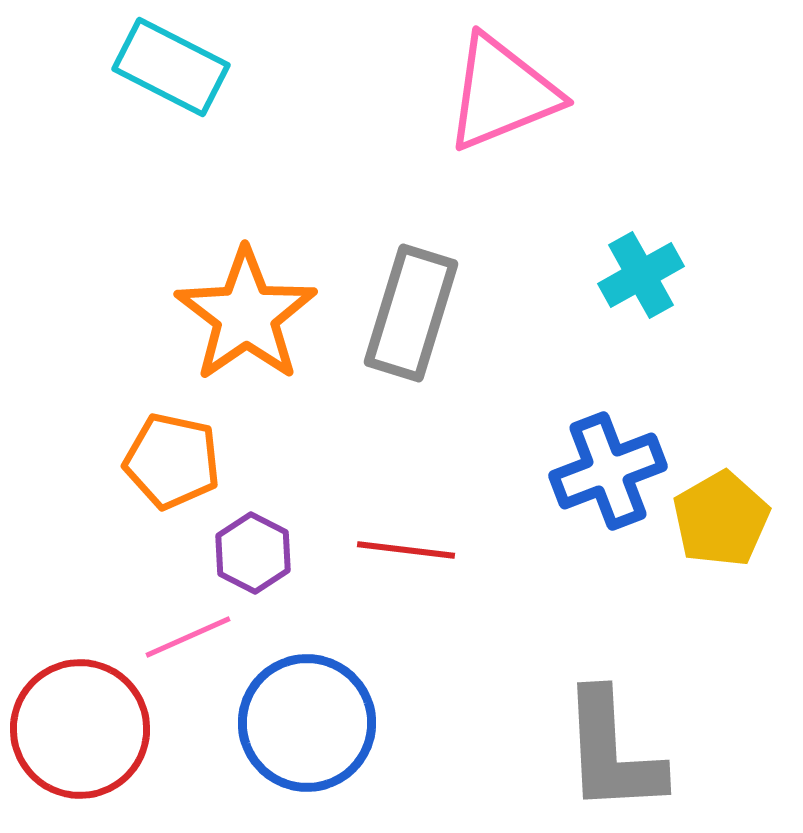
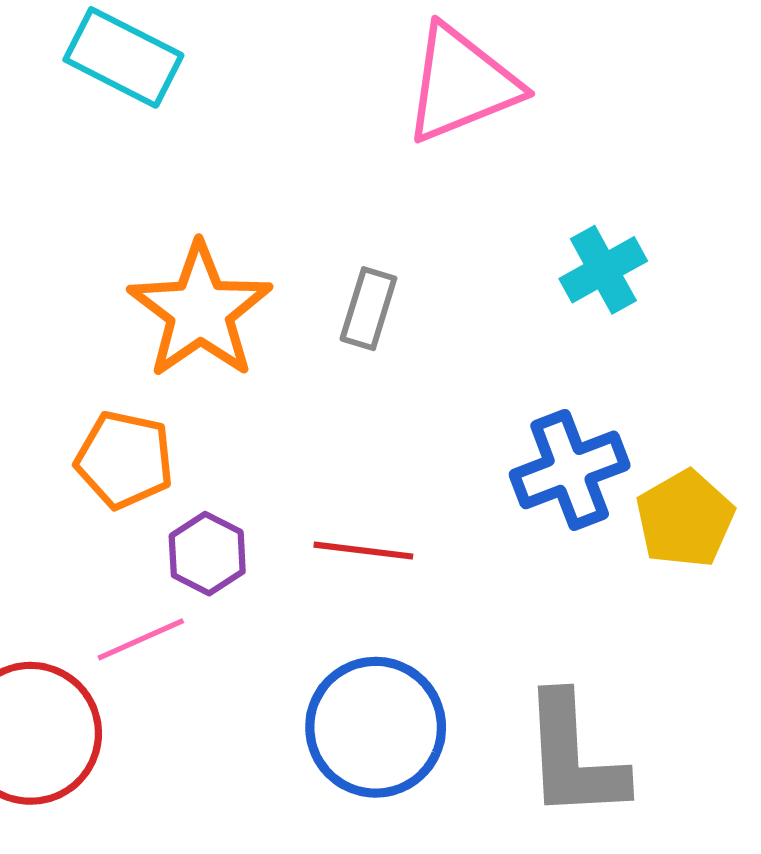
gray rectangle: (411, 313) -> (368, 309), size x0.6
blue circle: (307, 723) -> (376, 727), moved

